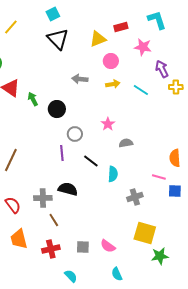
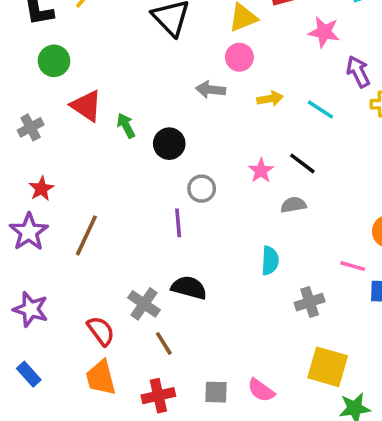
pink circle: (111, 61) -> (239, 57), moved
black line: (91, 161) -> (302, 163), moved
gray cross: (43, 198) -> (144, 304), turned 36
red semicircle: (13, 205) -> (101, 331), moved

